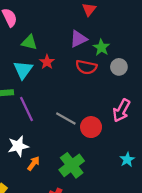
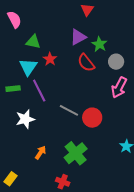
red semicircle: (86, 67) -> (86, 63), turned 42
purple line: (27, 109) -> (39, 91), moved
pink arrow: (121, 110) -> (119, 87), moved
white star: (18, 146) -> (25, 119), moved

